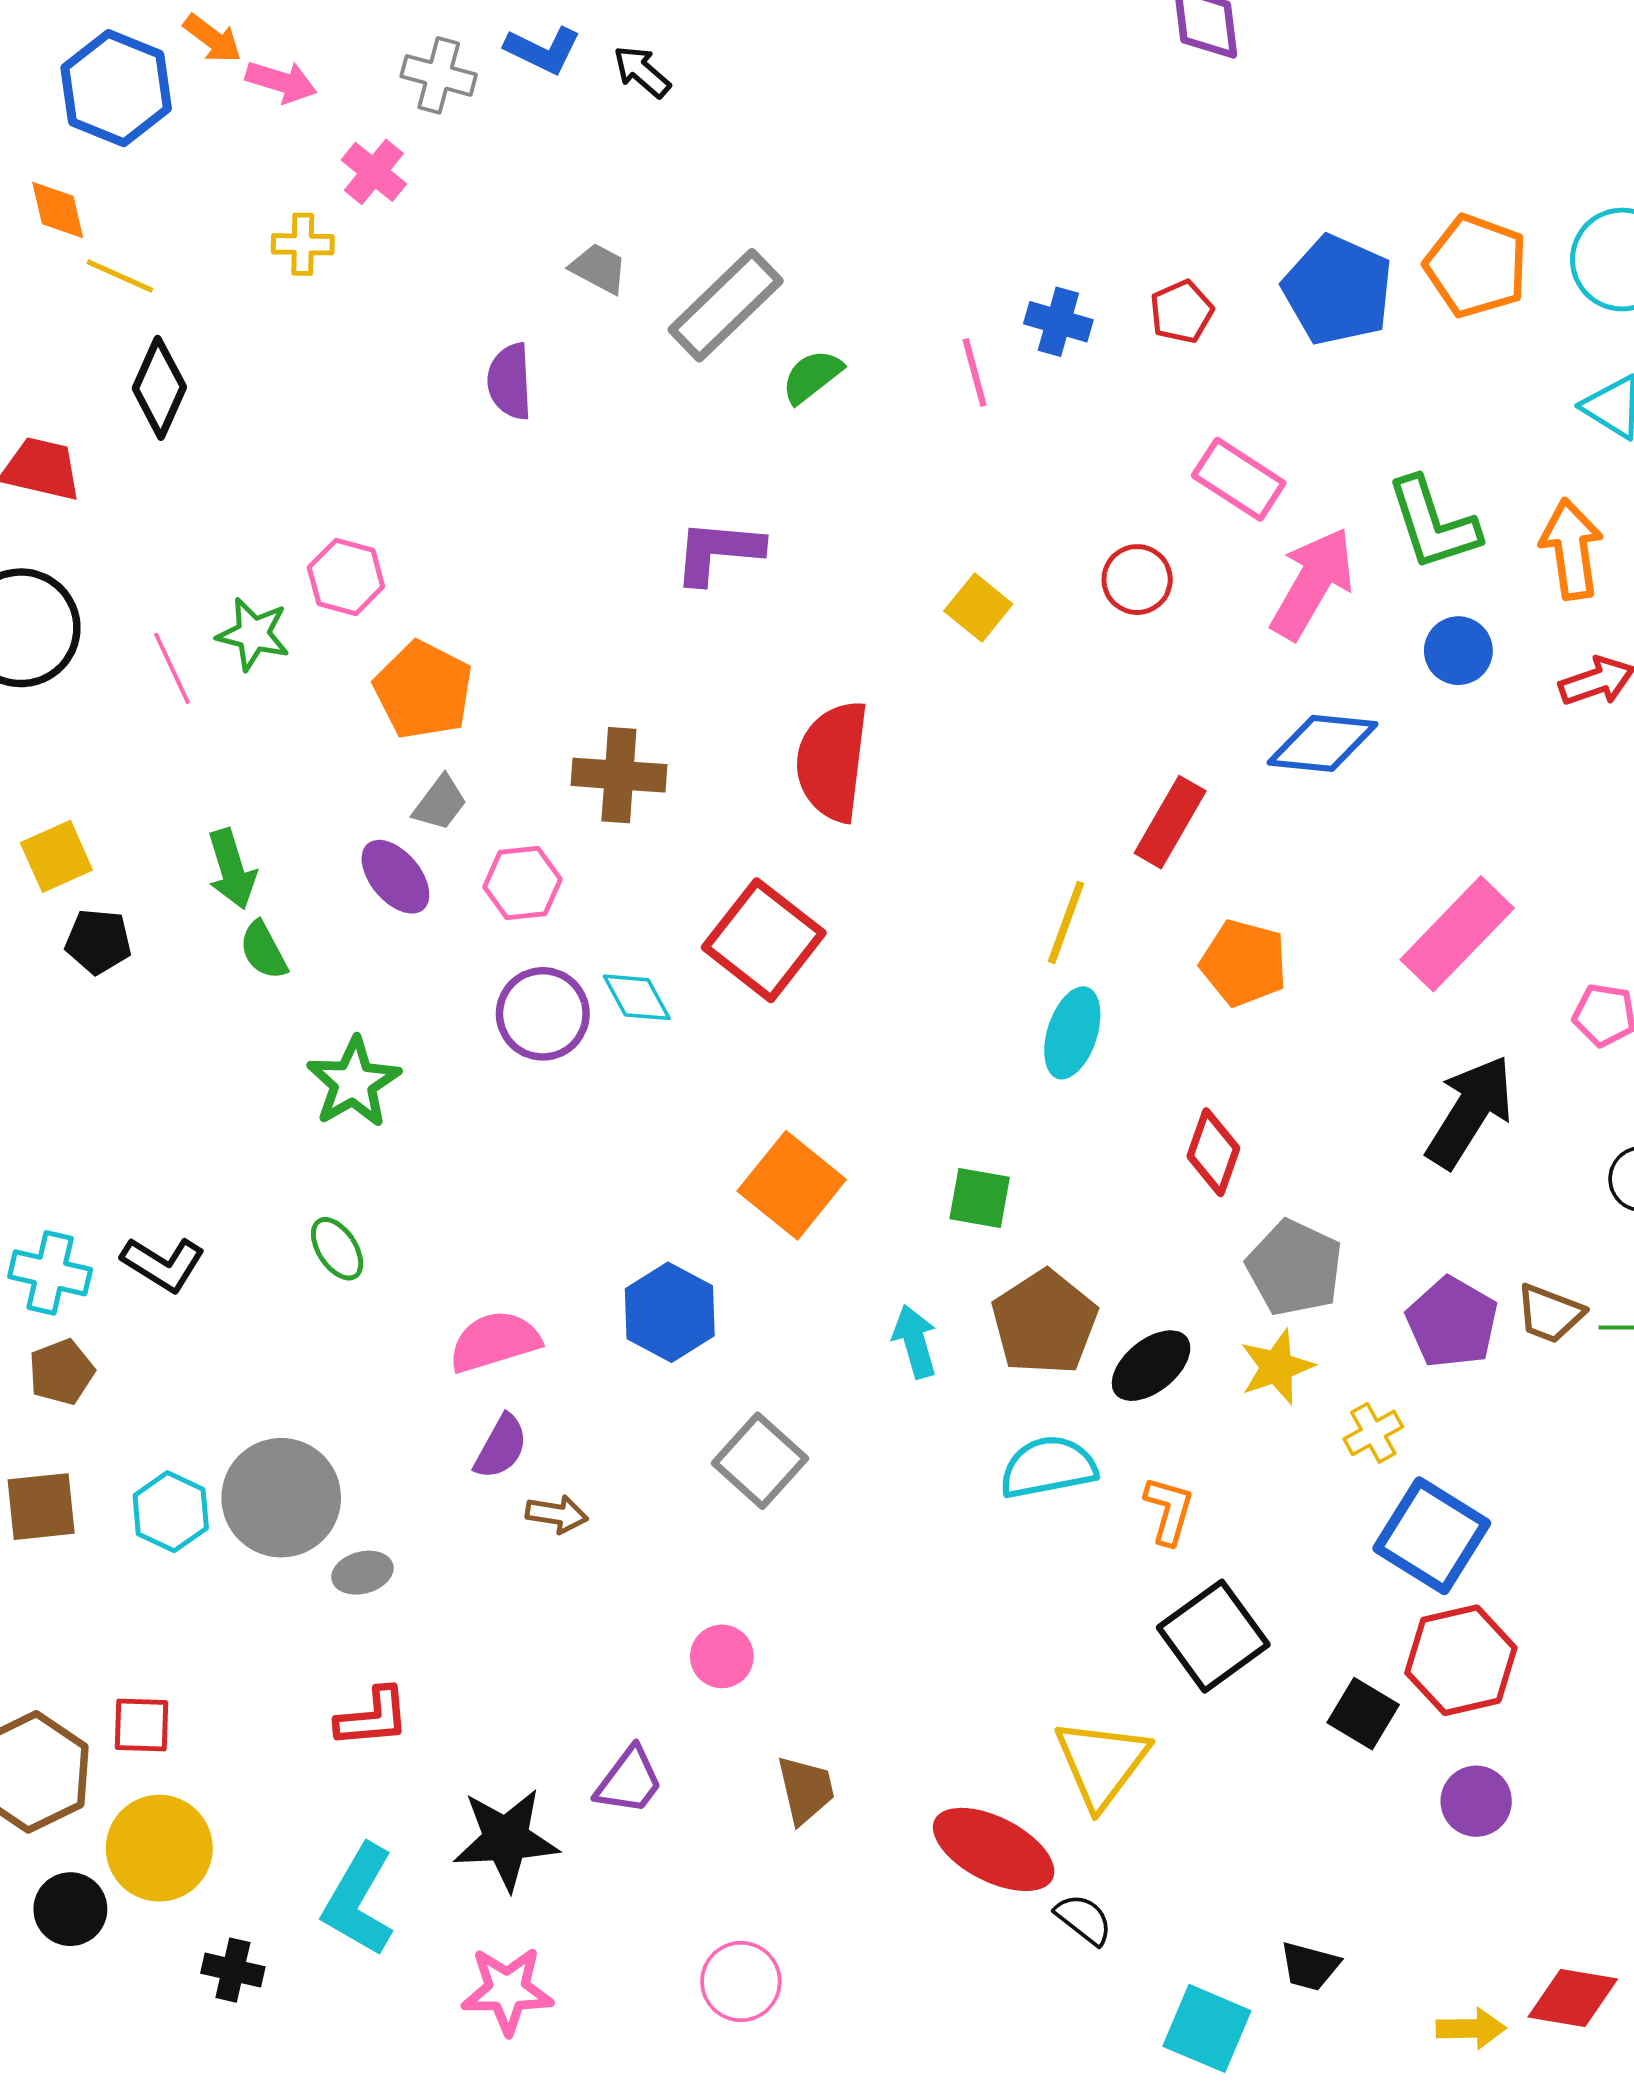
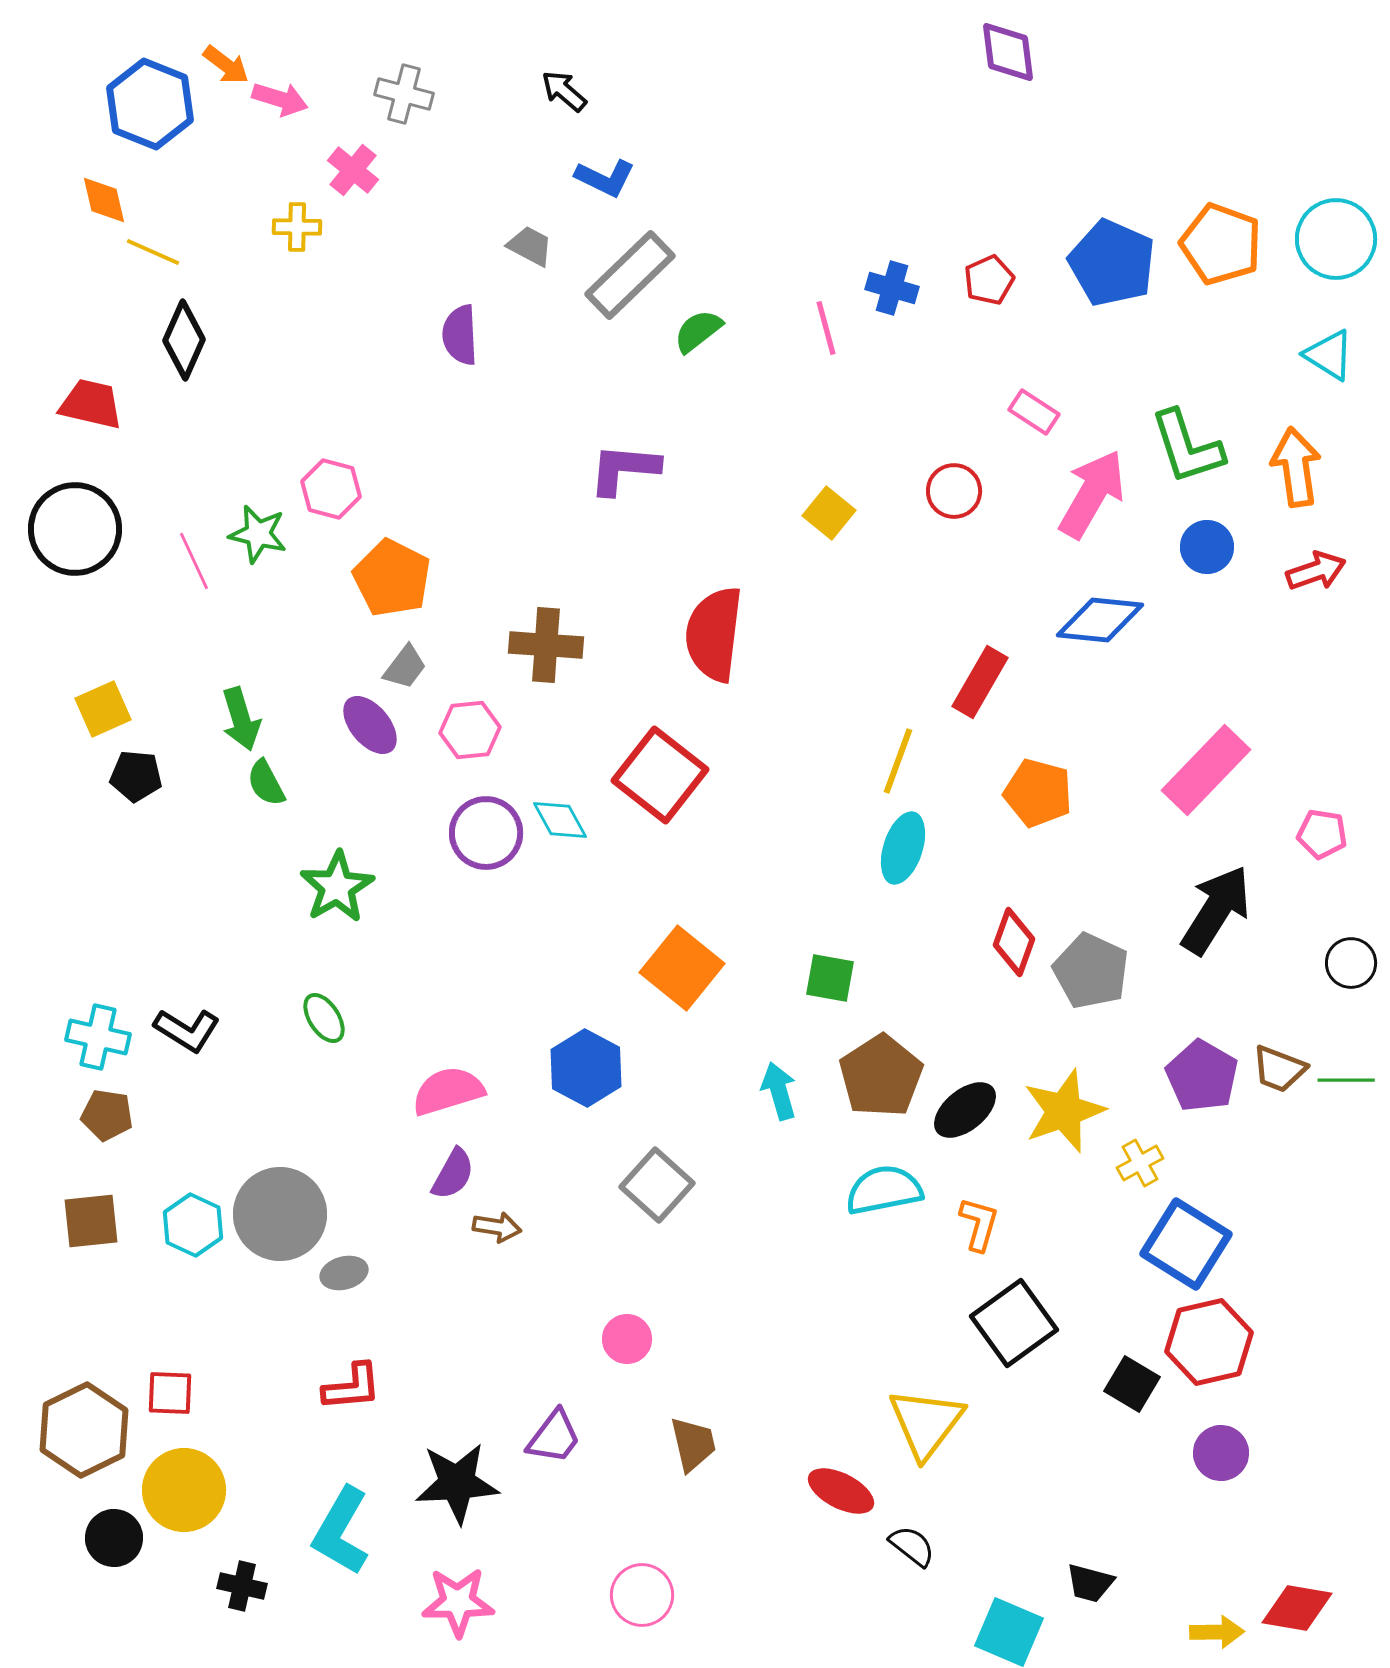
blue L-shape: (543, 50) -> (605, 178), moved
pink rectangle: (1239, 479) -> (1034, 412), size x0.7
gray pentagon: (1295, 1268) -> (1091, 971), moved
yellow star: (1277, 1367) -> (1064, 1111), size x1.4
brown pentagon: (61, 1372) -> (107, 1115), turned 30
red ellipse: (994, 1849) -> (841, 1491), size x0.7

